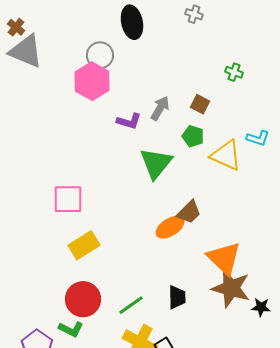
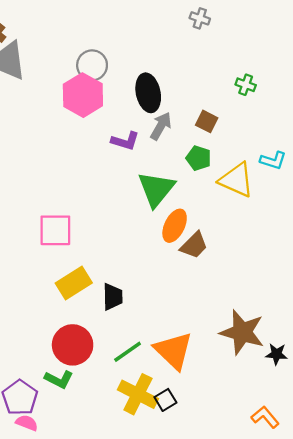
black ellipse: (132, 22) -> (148, 93), moved
orange ellipse: (170, 227) -> (175, 226), moved, turned -32
orange triangle: (224, 258) -> (173, 351), moved
black trapezoid: (177, 297) -> (113, 297), moved

